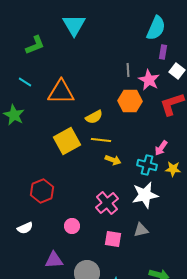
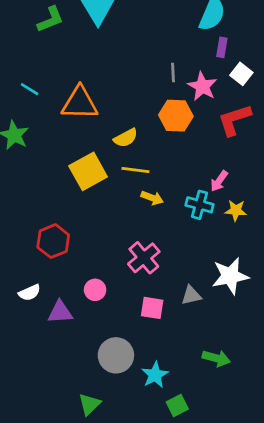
green L-shape: (35, 45) -> (50, 19), moved
white star: (145, 195) -> (230, 276), moved
purple triangle: (54, 260) -> (60, 312), moved

